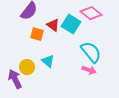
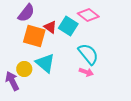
orange square: (37, 34) -> (34, 36), size x1.6
cyan triangle: (48, 61) -> (45, 63), size x1.5

